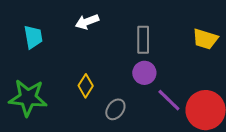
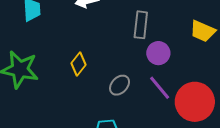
purple circle: (144, 73) -> (158, 53), moved
gray ellipse: (115, 109) -> (120, 85), moved

